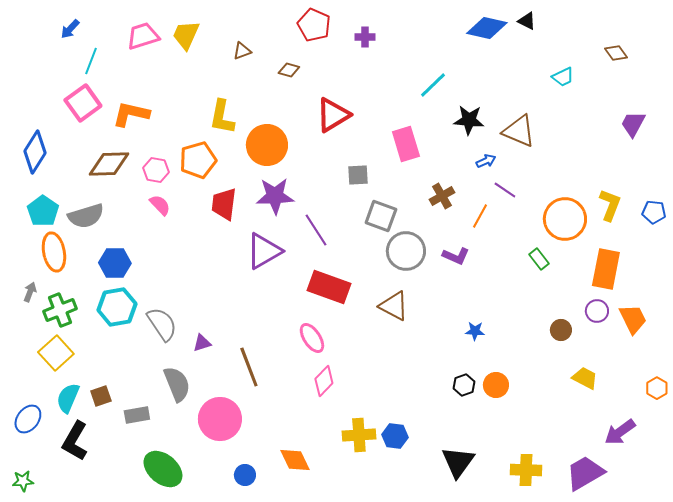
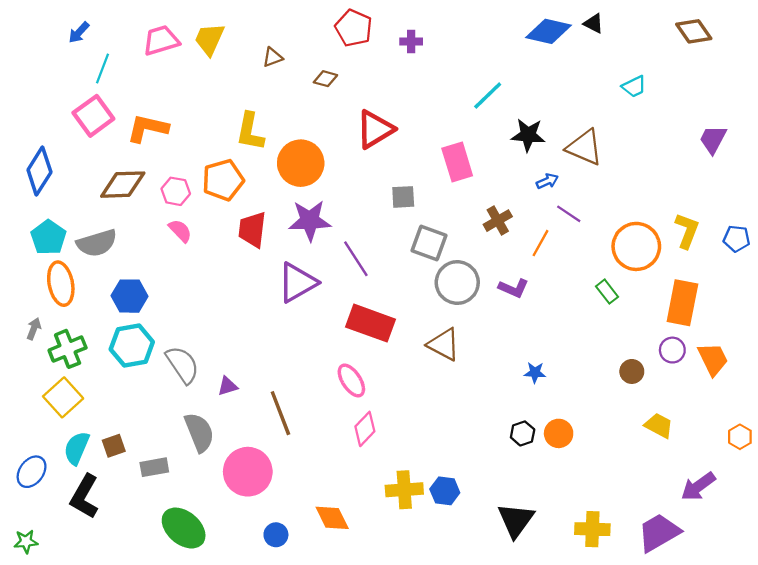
brown diamond: (616, 53) -> (694, 31), moved, size x1.4

